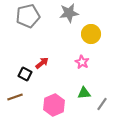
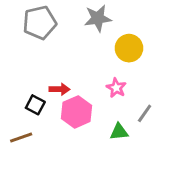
red arrow: (42, 63) -> (59, 89), turned 40
gray line: (102, 104) -> (145, 113), moved
pink hexagon: (54, 105) -> (76, 112), moved

